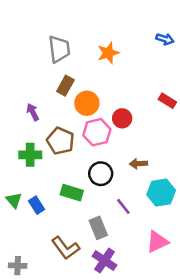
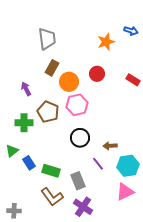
orange star: (108, 53) -> (106, 42), moved
red circle: (122, 118) -> (97, 74), moved
brown arrow: (138, 164) -> (110, 146), moved
green rectangle: (72, 193) -> (51, 171), moved
cyan hexagon: (161, 193) -> (128, 166), moved
green triangle: (14, 200) -> (12, 151), moved, turned 32

